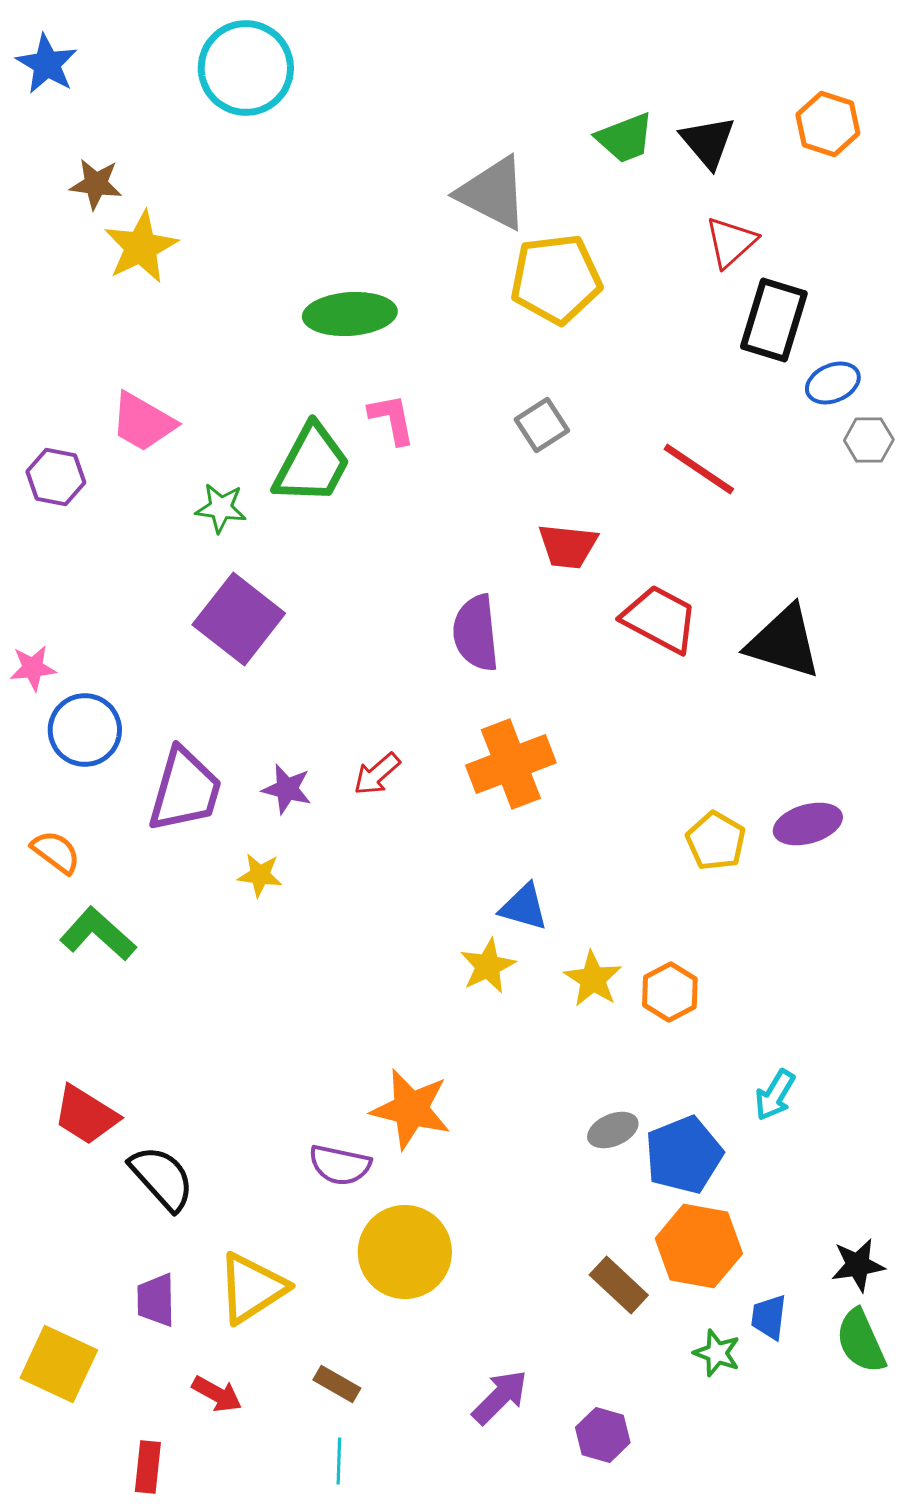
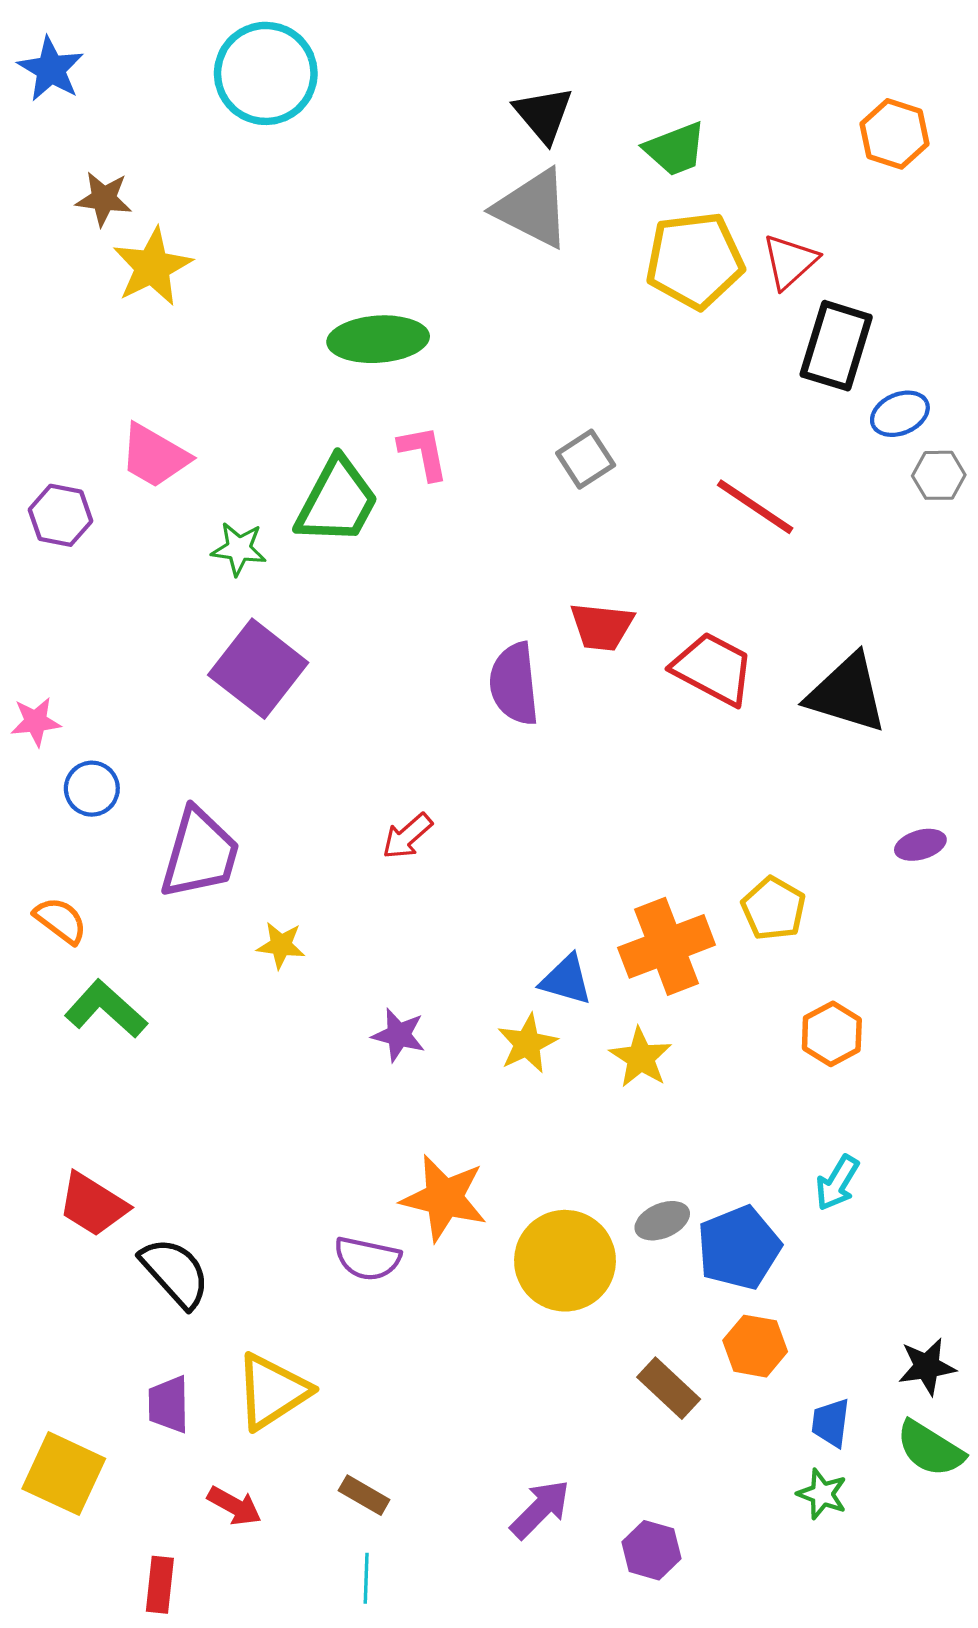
black triangle: (708, 142) -> (543, 115), moved
yellow pentagon: (556, 279) -> (695, 260), moved
red trapezoid: (568, 546) -> (602, 627), moved
blue circle: (85, 730) -> (92, 789), size x0.7
orange cross: (511, 764) -> (667, 946), moved
purple star: (287, 789) -> (399, 1035), moved
purple ellipse: (808, 824) -> (920, 845), moved, size x0.7
orange hexagon: (670, 992) -> (832, 1034), moved
orange hexagon: (699, 1246) -> (755, 1346), size x0.7
yellow circle: (405, 1252) -> (565, 1261), moved
green semicircle: (861, 1341) -> (930, 1449), turned -34
green star: (717, 1353) -> (822, 1494), moved

